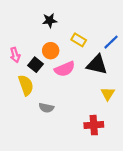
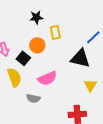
yellow rectangle: (79, 40) -> (55, 32), moved, turned 48
pink semicircle: (65, 69) -> (47, 78), moved

